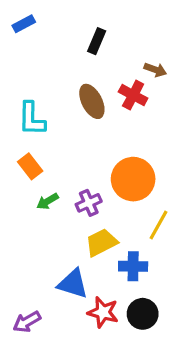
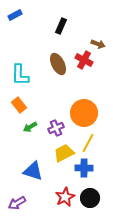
yellow line: (158, 225) -> (88, 143), moved
blue triangle: (73, 284) -> (33, 171), moved
red star: (103, 312) -> (65, 197), turned 30

